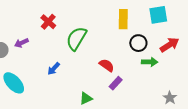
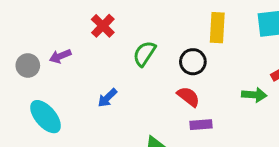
green semicircle: (76, 38) -> (144, 54), size x0.7
black circle: (138, 43) -> (193, 62), moved
purple rectangle: (116, 83) -> (201, 125), turned 40

